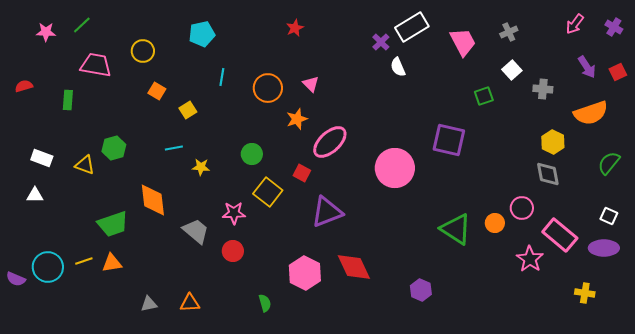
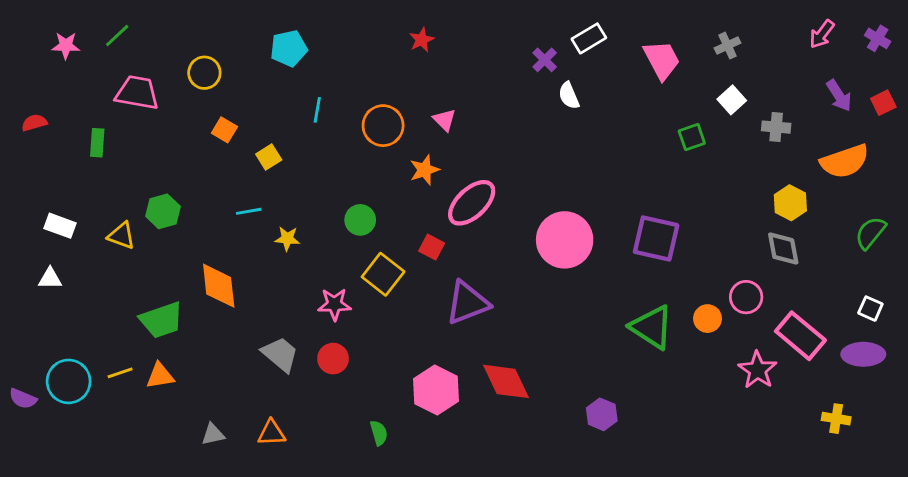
white rectangle: (412, 27) -> (589, 38), size x0.7
purple square: (449, 140) -> (656, 238), moved
gray trapezoid: (196, 231) -> (280, 354), moved

